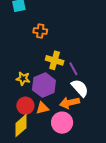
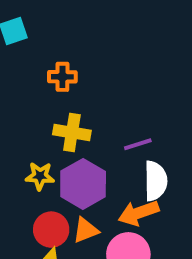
yellow cross: (55, 60) -> (72, 132), moved
purple line: (73, 69) -> (138, 144), turned -72
white semicircle: (80, 88) -> (156, 181), turned 48

